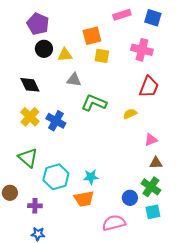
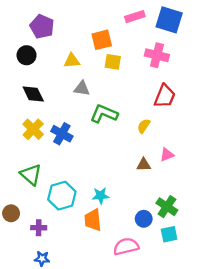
blue square: (153, 18) -> (169, 20), size x1.4
black circle: (44, 49) -> (27, 55), moved
yellow semicircle: (130, 114) -> (144, 126), turned -32
brown triangle: (156, 163) -> (144, 165), moved
orange trapezoid: (84, 199) -> (93, 220), turned 95

